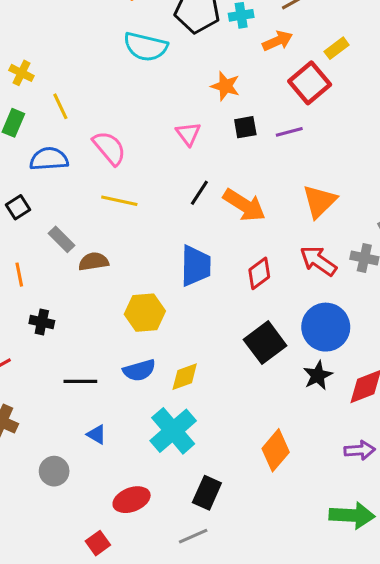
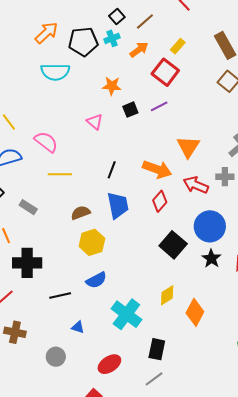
black line: (199, 193) -> (112, 170), moved
orange arrow: (244, 205) -> (157, 169), moved
brown semicircle: (94, 262) -> (81, 213), moved
black cross: (42, 322) -> (27, 263), size x1.8
yellow diamond: (185, 377) -> (167, 295), moved

